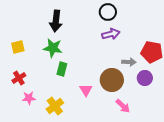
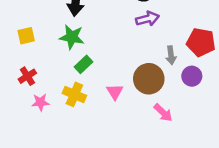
gray arrow: (129, 62) -> (171, 55), turned 80
green rectangle: (62, 69) -> (84, 64), turned 32
yellow cross: (55, 106) -> (74, 94), moved, turned -30

